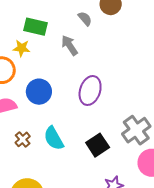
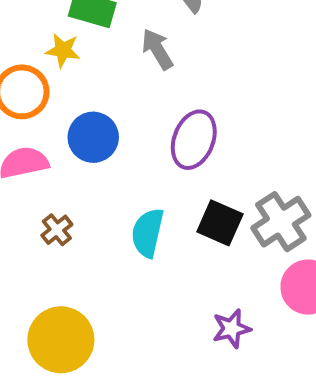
cyan semicircle: (54, 138) -> (148, 233), moved, turned 40
black square: (98, 145) -> (220, 223), moved, turned -35

